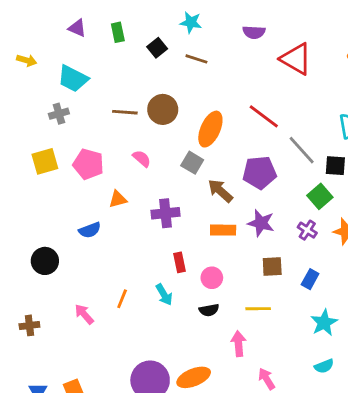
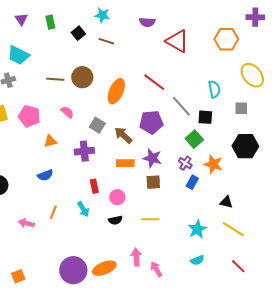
purple triangle: (77, 28) -> (21, 19), turned 32
gray square: (192, 163) -> (97, 125), moved
blue semicircle: (90, 230) -> (45, 175), moved
brown square: (272, 267) -> (153, 182), moved
blue rectangle: (310, 279) -> (192, 182), moved
pink arrow: (84, 314) -> (26, 223), turned -35
pink arrow: (238, 344) -> (136, 257), moved

